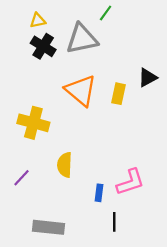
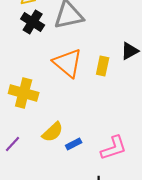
yellow semicircle: (65, 165) -> (53, 132), turned -135
blue rectangle: (99, 193) -> (74, 144), moved, turned 56

